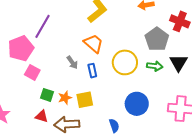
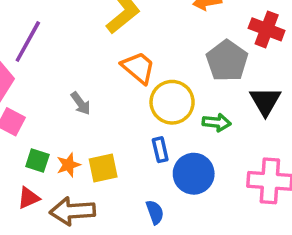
orange trapezoid: (93, 43) -> (138, 68), moved
green arrow: (155, 66) -> (217, 122), moved
blue rectangle: (92, 71) -> (160, 150), moved
red triangle: (42, 116) -> (29, 198), turned -40

